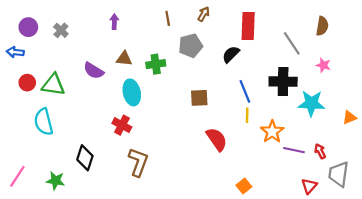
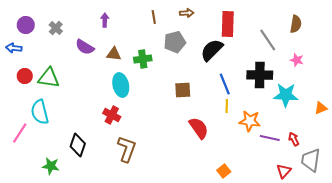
brown arrow: (204, 14) -> (187, 13), turned 56
black semicircle: (231, 54) -> (212, 50), size x1.4
purple semicircle: (94, 71) -> (85, 47), moved
orange star: (272, 132) -> (250, 121), turned -30
pink line: (17, 176) -> (20, 133), moved

